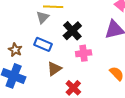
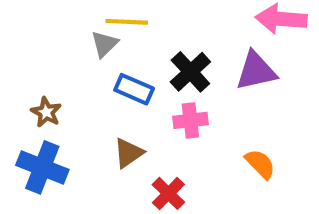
black cross: (72, 31) -> (190, 72), moved
blue rectangle: (43, 44) -> (134, 89), moved

